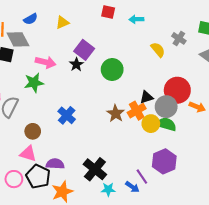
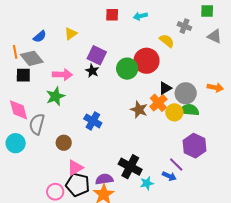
red circle: (177, 90) -> (146, 61), moved
pink triangle: (28, 154) -> (75, 168), moved, turned -36
purple semicircle: (55, 164) -> (104, 179), moved

